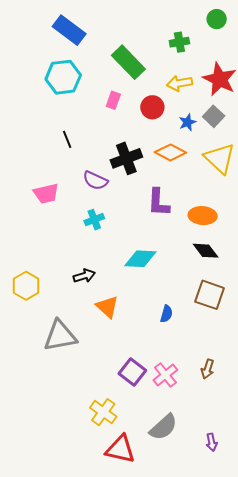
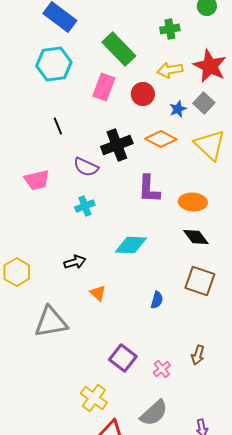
pink rectangle: (113, 100) -> (104, 87), size x1.5
orange triangle: (107, 307) -> (98, 293), size x0.7
pink cross: (165, 375) -> (162, 369), moved, size x0.7

